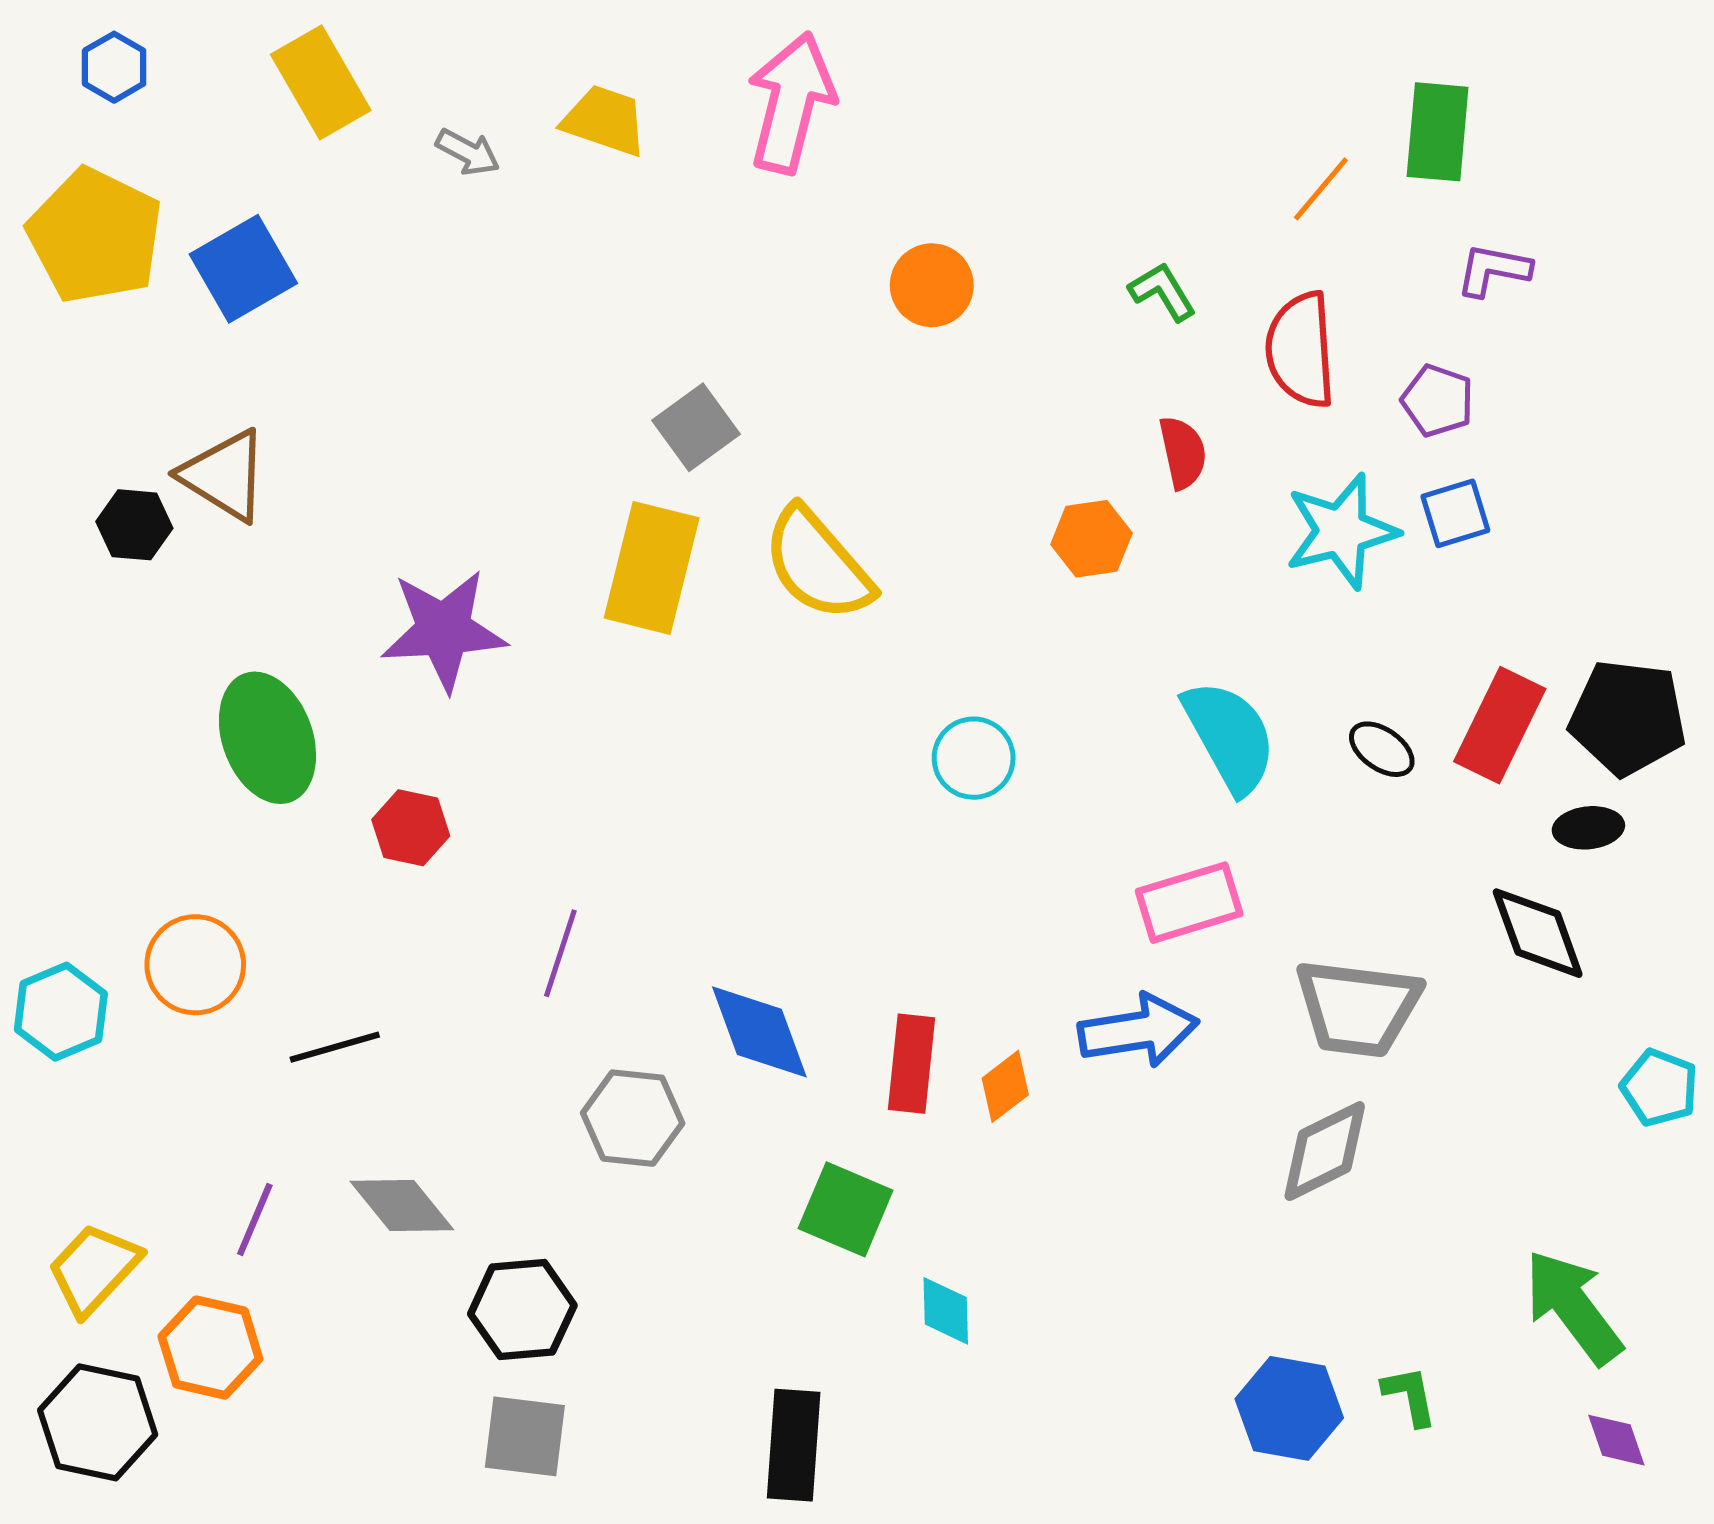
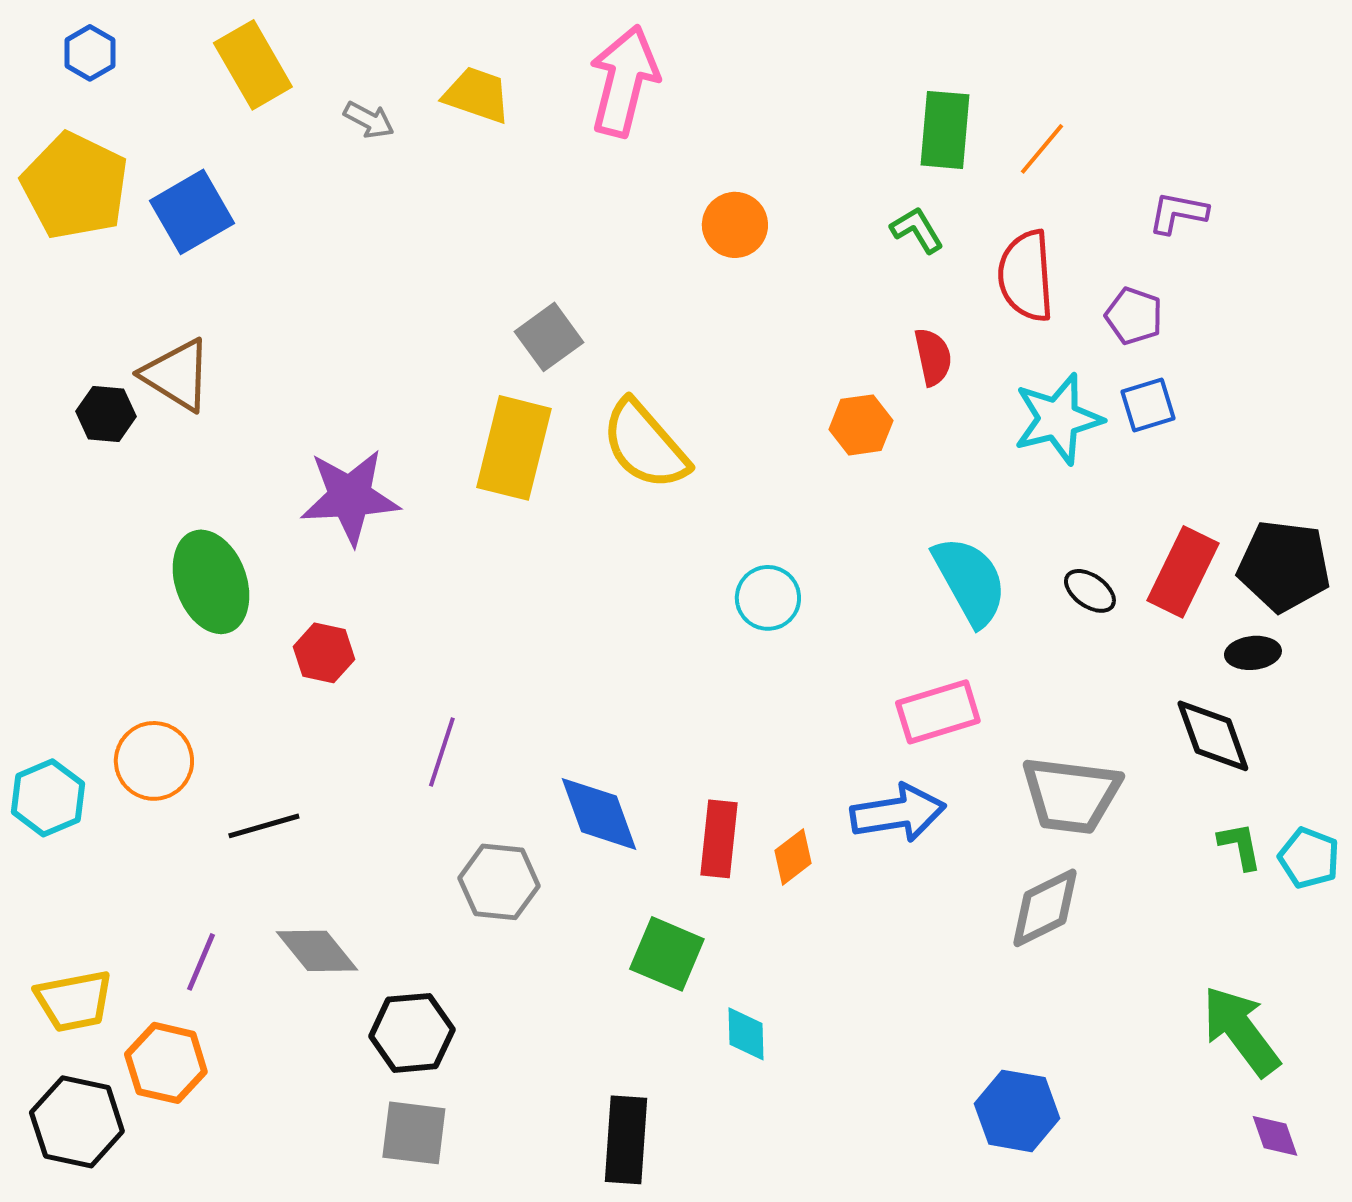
green rectangle: (1438, 132) -> (945, 130), moved
yellow trapezoid: (94, 1269) -> (74, 1001), turned -144
green L-shape: (1410, 1396) -> (1240, 846), moved

